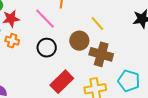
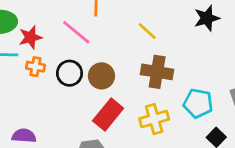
brown circle: (79, 41) -> (101, 76), moved
black circle: (47, 48) -> (69, 73), moved

